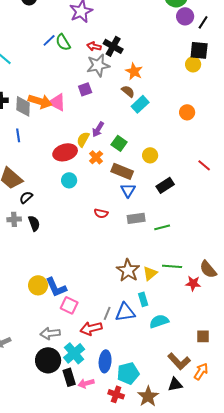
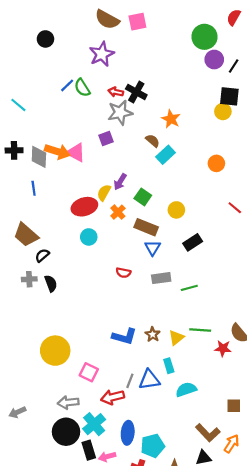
orange star: (134, 71) -> (171, 119), moved
red line: (204, 165) -> (235, 208), moved
brown star: (128, 270) -> (153, 334), size x0.6
yellow circle: (38, 285) -> (55, 351), size x1.4
blue L-shape: (56, 287) -> (124, 337), moved, turned -50

